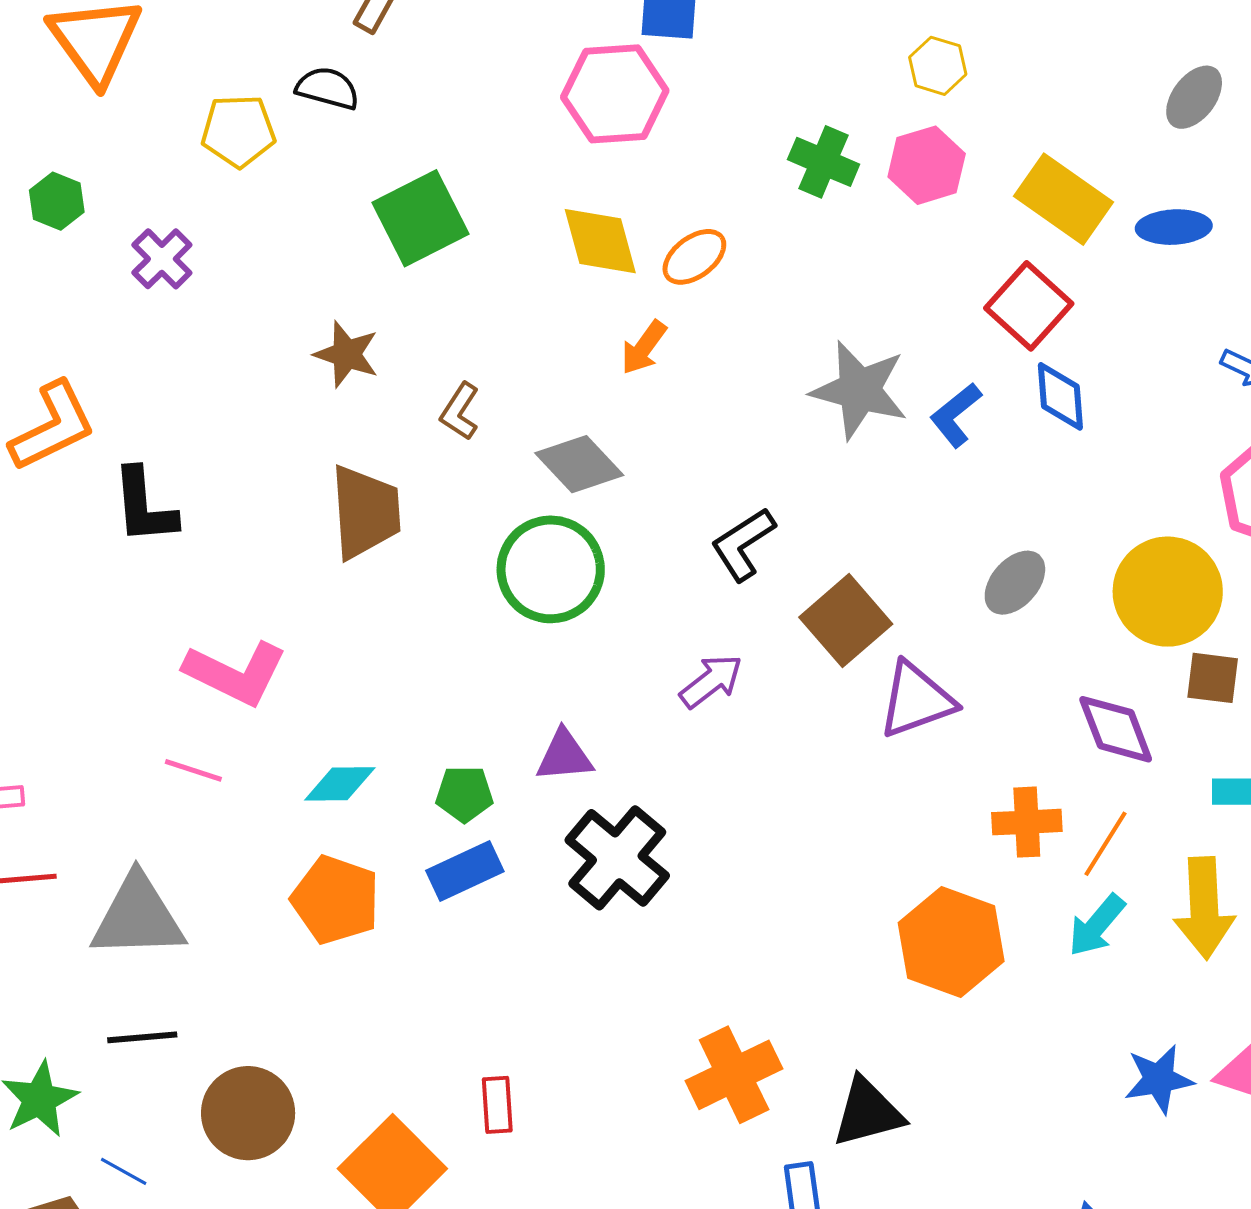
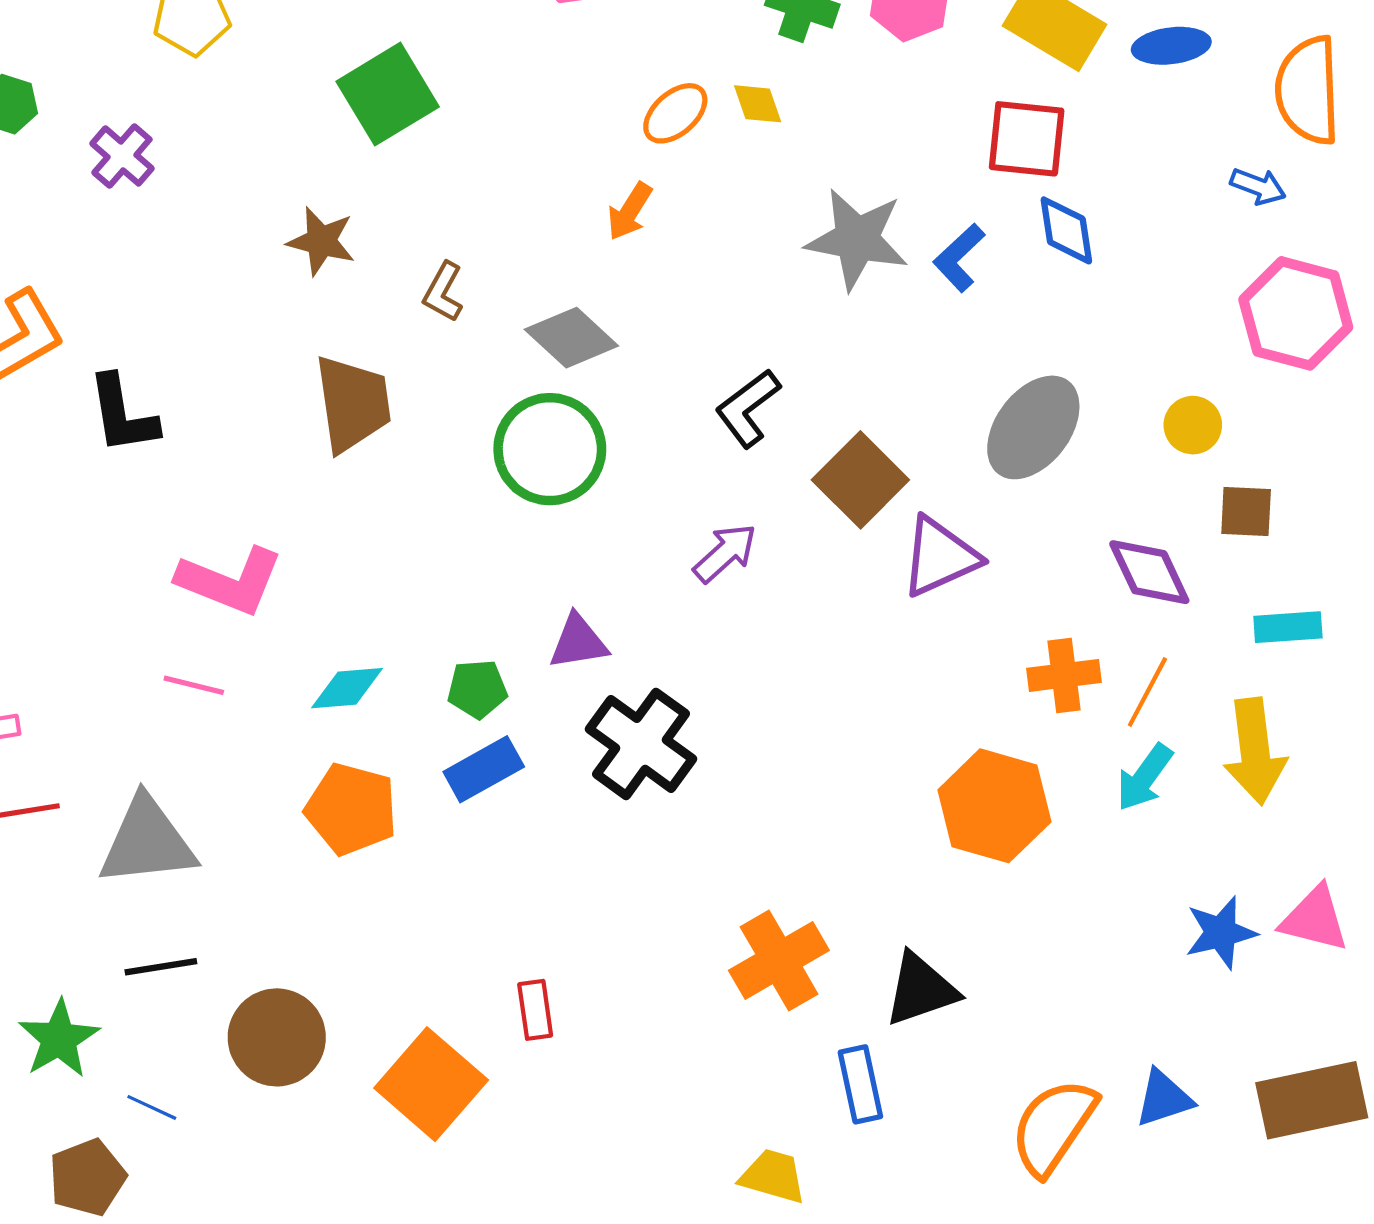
yellow diamond: (600, 241) -> (758, 104), moved, size x0.6
red square: (1029, 306) -> (1027, 139), turned -32
gray ellipse: (1015, 583) -> (1033, 427), size x1.5
yellow circle: (1168, 592) -> (1193, 425), size x0.5

